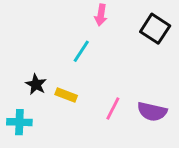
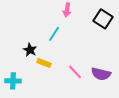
black star: (36, 84) -> (30, 50), moved
pink line: (113, 109) -> (75, 72), turned -70

